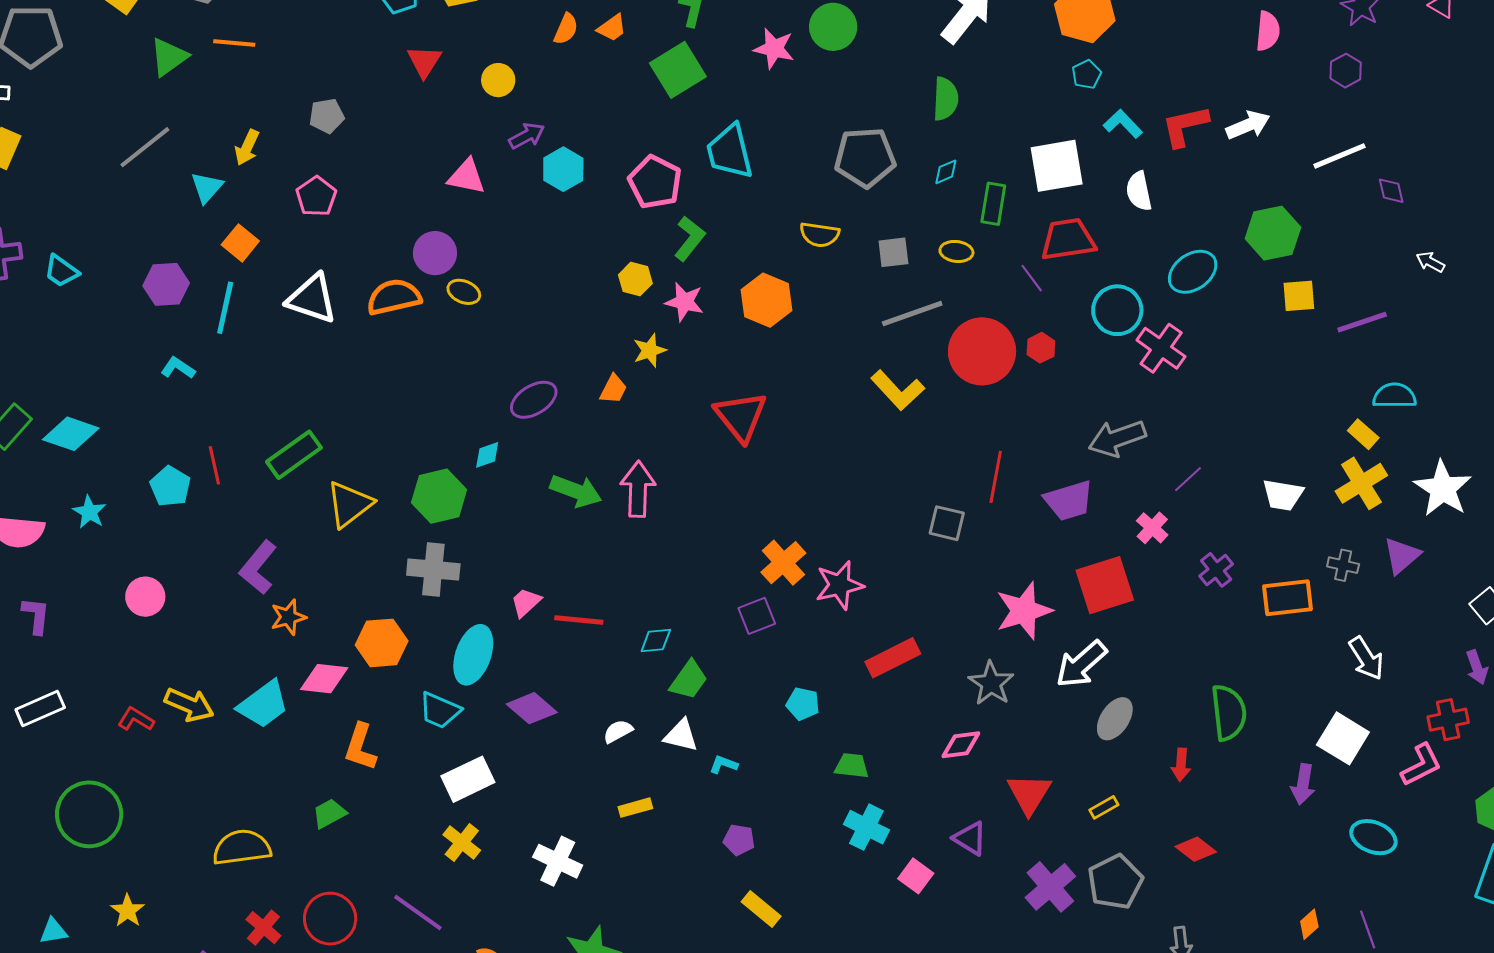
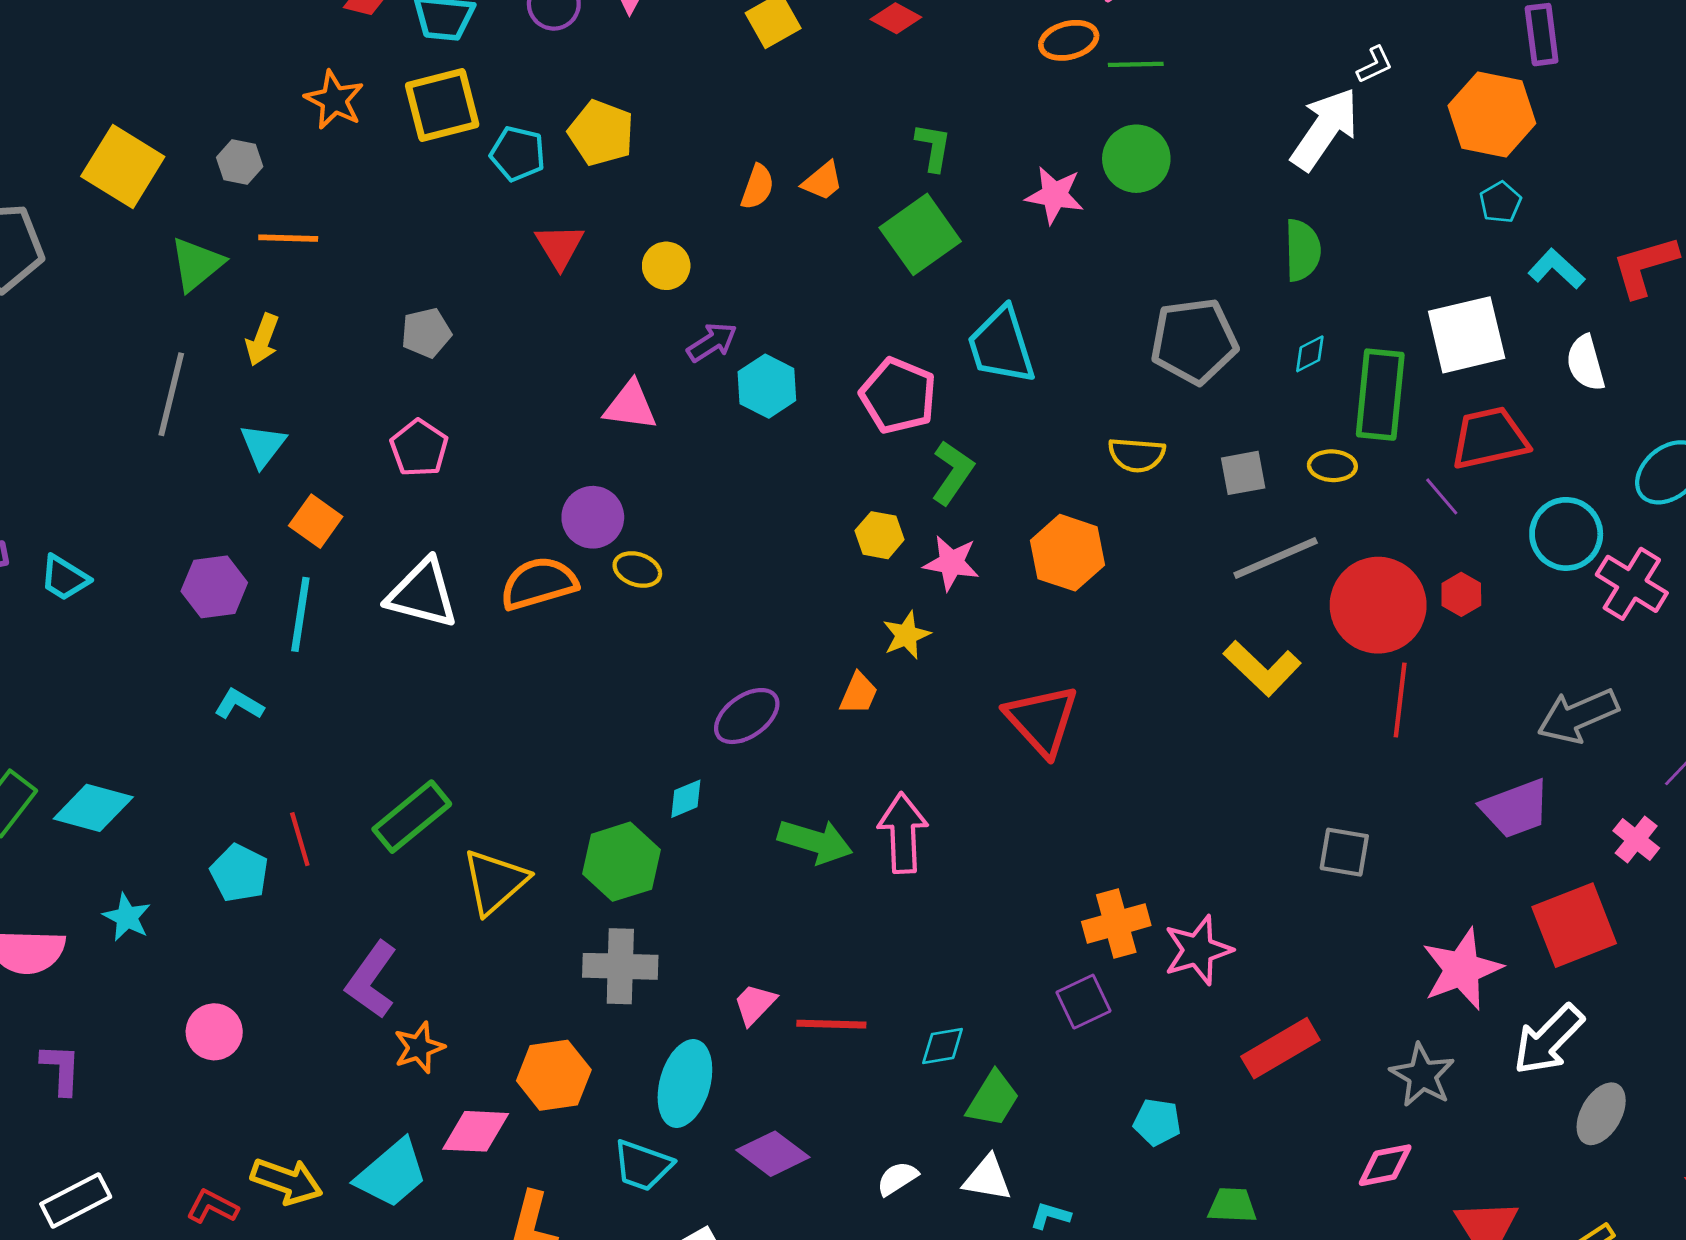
gray line: (145, 147) -> (171, 394), turned -34
yellow arrow: (247, 148) -> (262, 340), moved
green rectangle: (993, 204) -> (1380, 395), size x1.5
red line: (996, 477) -> (1400, 700), moved
orange cross: (783, 563) -> (1116, 924), turned 30

